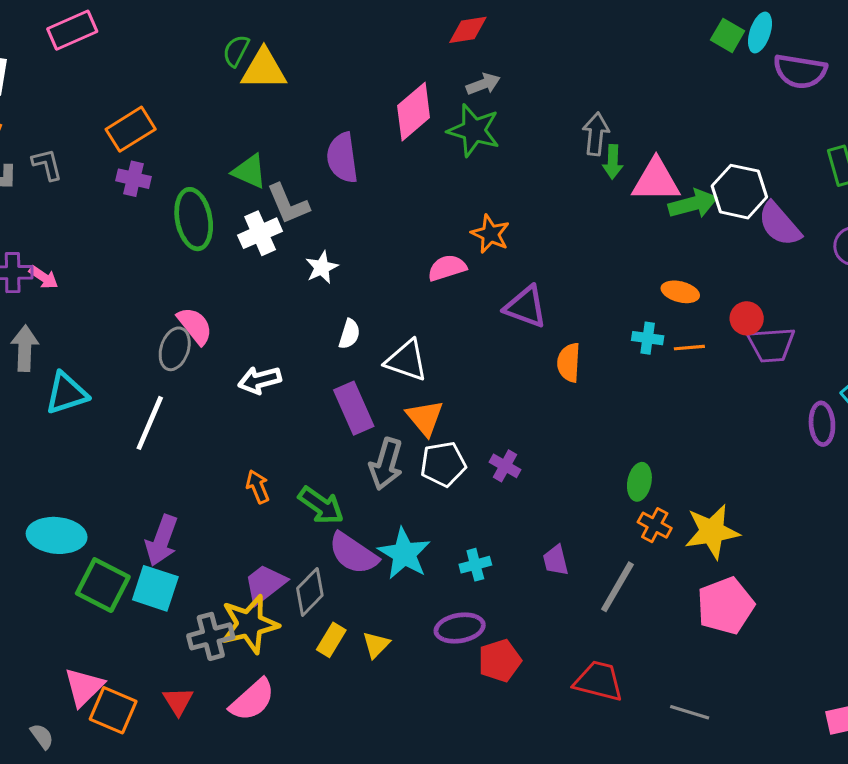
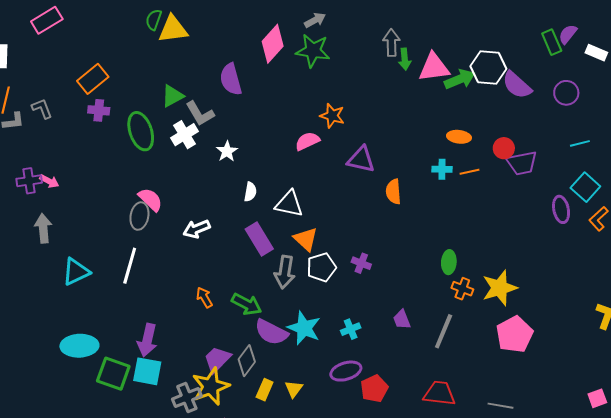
green triangle: (249, 171) -> (172, 96), turned -45
cyan triangle: (66, 393) -> (76, 272), moved

